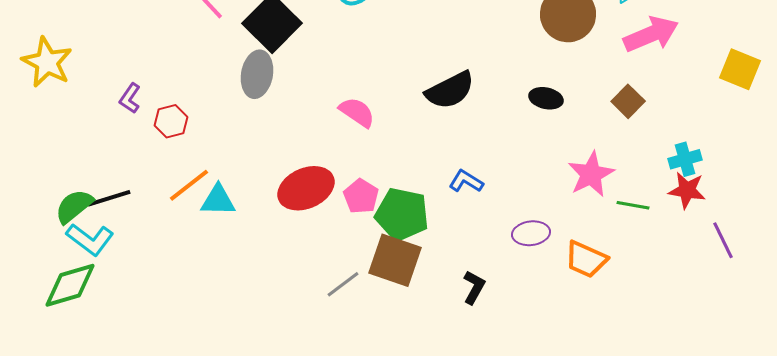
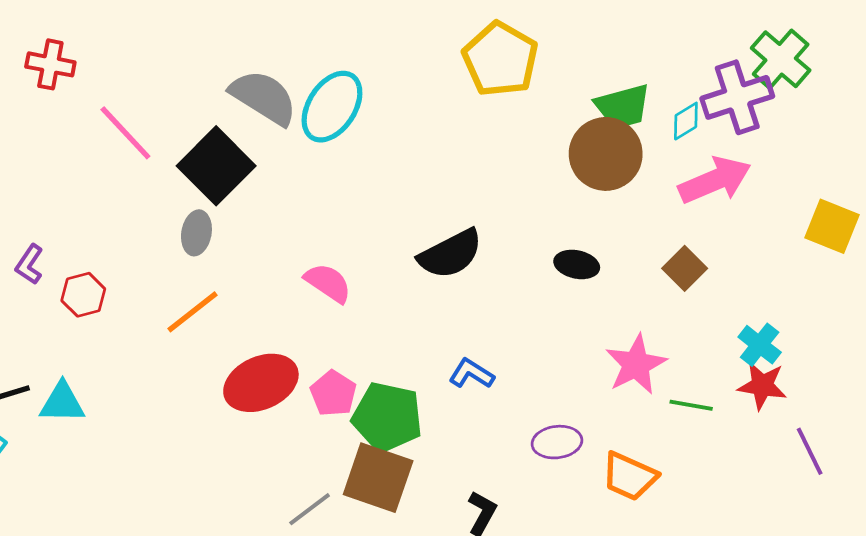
gray ellipse: (257, 74) -> (196, 233), size x0.7
cyan cross: (685, 159) -> (760, 345), turned -36
orange line: (189, 185) -> (193, 312), moved
cyan triangle: (218, 200) -> (62, 403), moved

